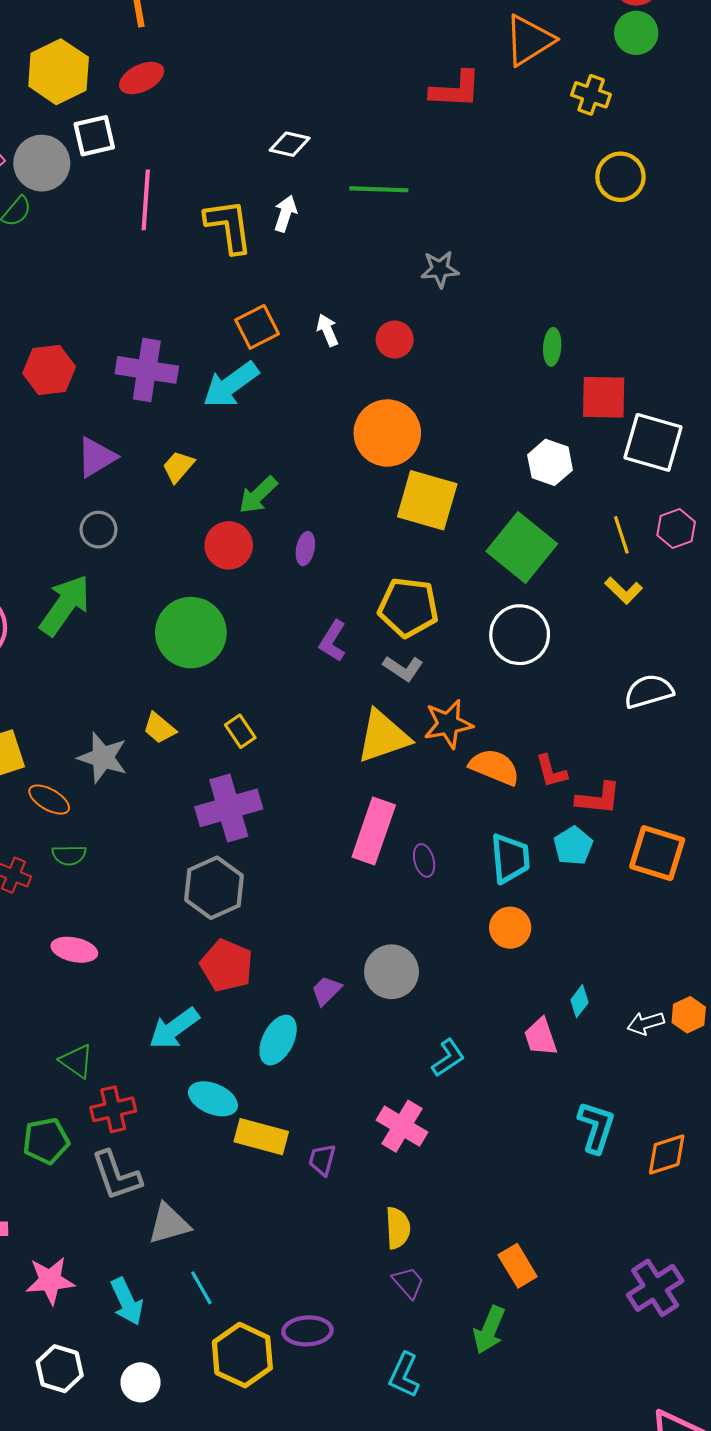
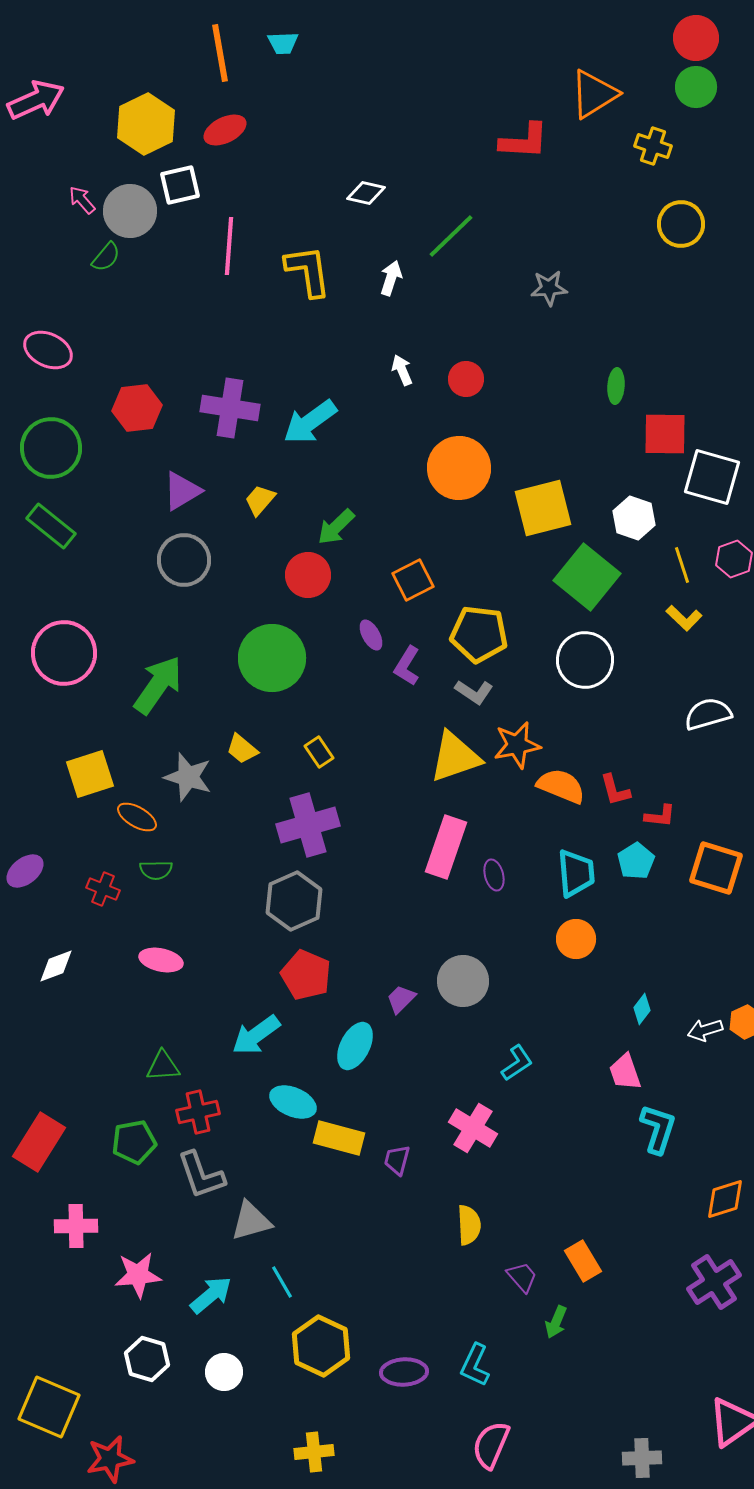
green line: (379, 189) -> (451, 236), turned -46
white arrow: (285, 214) -> (391, 278), moved
gray star: (440, 269) -> (549, 288), moved
orange square: (257, 327) -> (413, 580), moved
white hexagon: (550, 462) -> (634, 518), moved
yellow square: (427, 500) -> (543, 508), moved, turned -30
gray circle: (98, 530) -> (184, 560), size x1.5
purple ellipse: (305, 549) -> (371, 635), moved, turned -40
green arrow: (65, 605) -> (158, 685), moved
red L-shape: (598, 798) -> (660, 816), size x0.7
pink trapezoid: (541, 1037) -> (625, 1072), moved
green triangle: (76, 1061) -> (163, 1066), turned -39
orange diamond: (667, 1154) -> (725, 1199), moved
purple trapezoid: (408, 1283) -> (522, 1277), moved
cyan arrow: (127, 1302) -> (211, 1295), turned -105
green arrow: (489, 1330) -> (556, 1322), size x0.7
purple ellipse: (307, 1331) -> (404, 1372), moved

